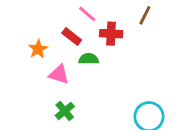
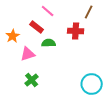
red cross: (111, 34) -> (76, 31), moved
pink triangle: (59, 74) -> (28, 54), turned -35

